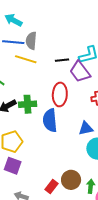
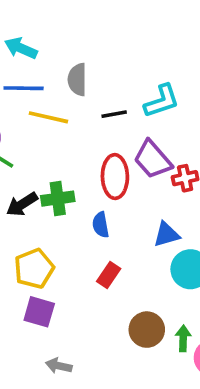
gray semicircle: (31, 41) -> (77, 80), moved
purple trapezoid: (80, 72) -> (153, 159), moved
blue semicircle: (50, 120) -> (101, 225), size x0.6
red rectangle: (51, 187) -> (109, 275), moved

